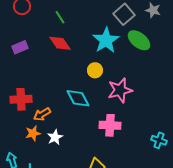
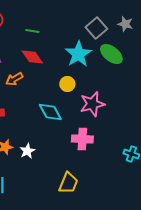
green line: (60, 17) -> (32, 31), turned -48
orange arrow: (42, 114) -> (14, 79), moved

